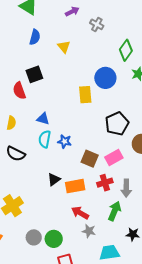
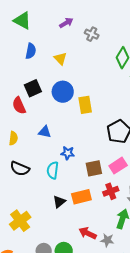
blue circle: (105, 78) -> (63, 92), moved
cyan semicircle: (45, 139) -> (53, 170), moved
brown square: (90, 159) -> (94, 168), turned -30
black triangle: (54, 179) -> (59, 202), moved
red arrow: (80, 213) -> (88, 233), moved
gray star: (89, 231) -> (107, 240), moved

